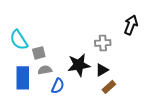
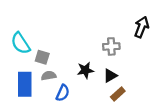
gray square: (39, 53) -> (42, 57), turned 32
black star: (79, 65) -> (85, 70), size x0.7

